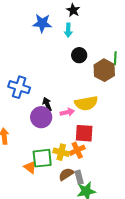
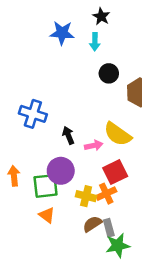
yellow semicircle: (86, 103) -> (118, 134), turned 45
purple circle: (41, 117) -> (61, 171), moved
red square: (84, 133) -> (115, 172), turned -30
green square: (42, 158) -> (46, 186), moved

